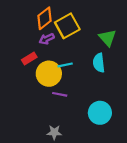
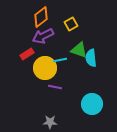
yellow square: (67, 26) -> (71, 24), moved, size x0.6
green triangle: (108, 38) -> (79, 50), moved, turned -30
purple arrow: (47, 39) -> (43, 36), size x1.5

